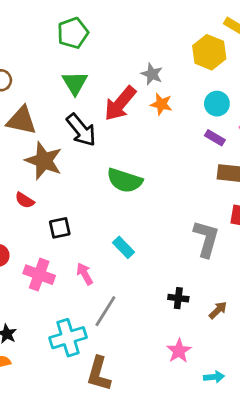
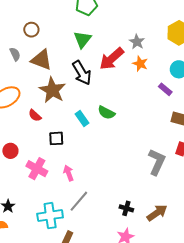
purple rectangle: (215, 138) -> (165, 89), moved
green semicircle: (125, 180) -> (106, 113), size x0.7
cyan rectangle: (124, 247) -> (82, 119), moved
black cross: (178, 298) -> (126, 208), moved
brown arrow: (218, 310) -> (157, 213), size x1.5

